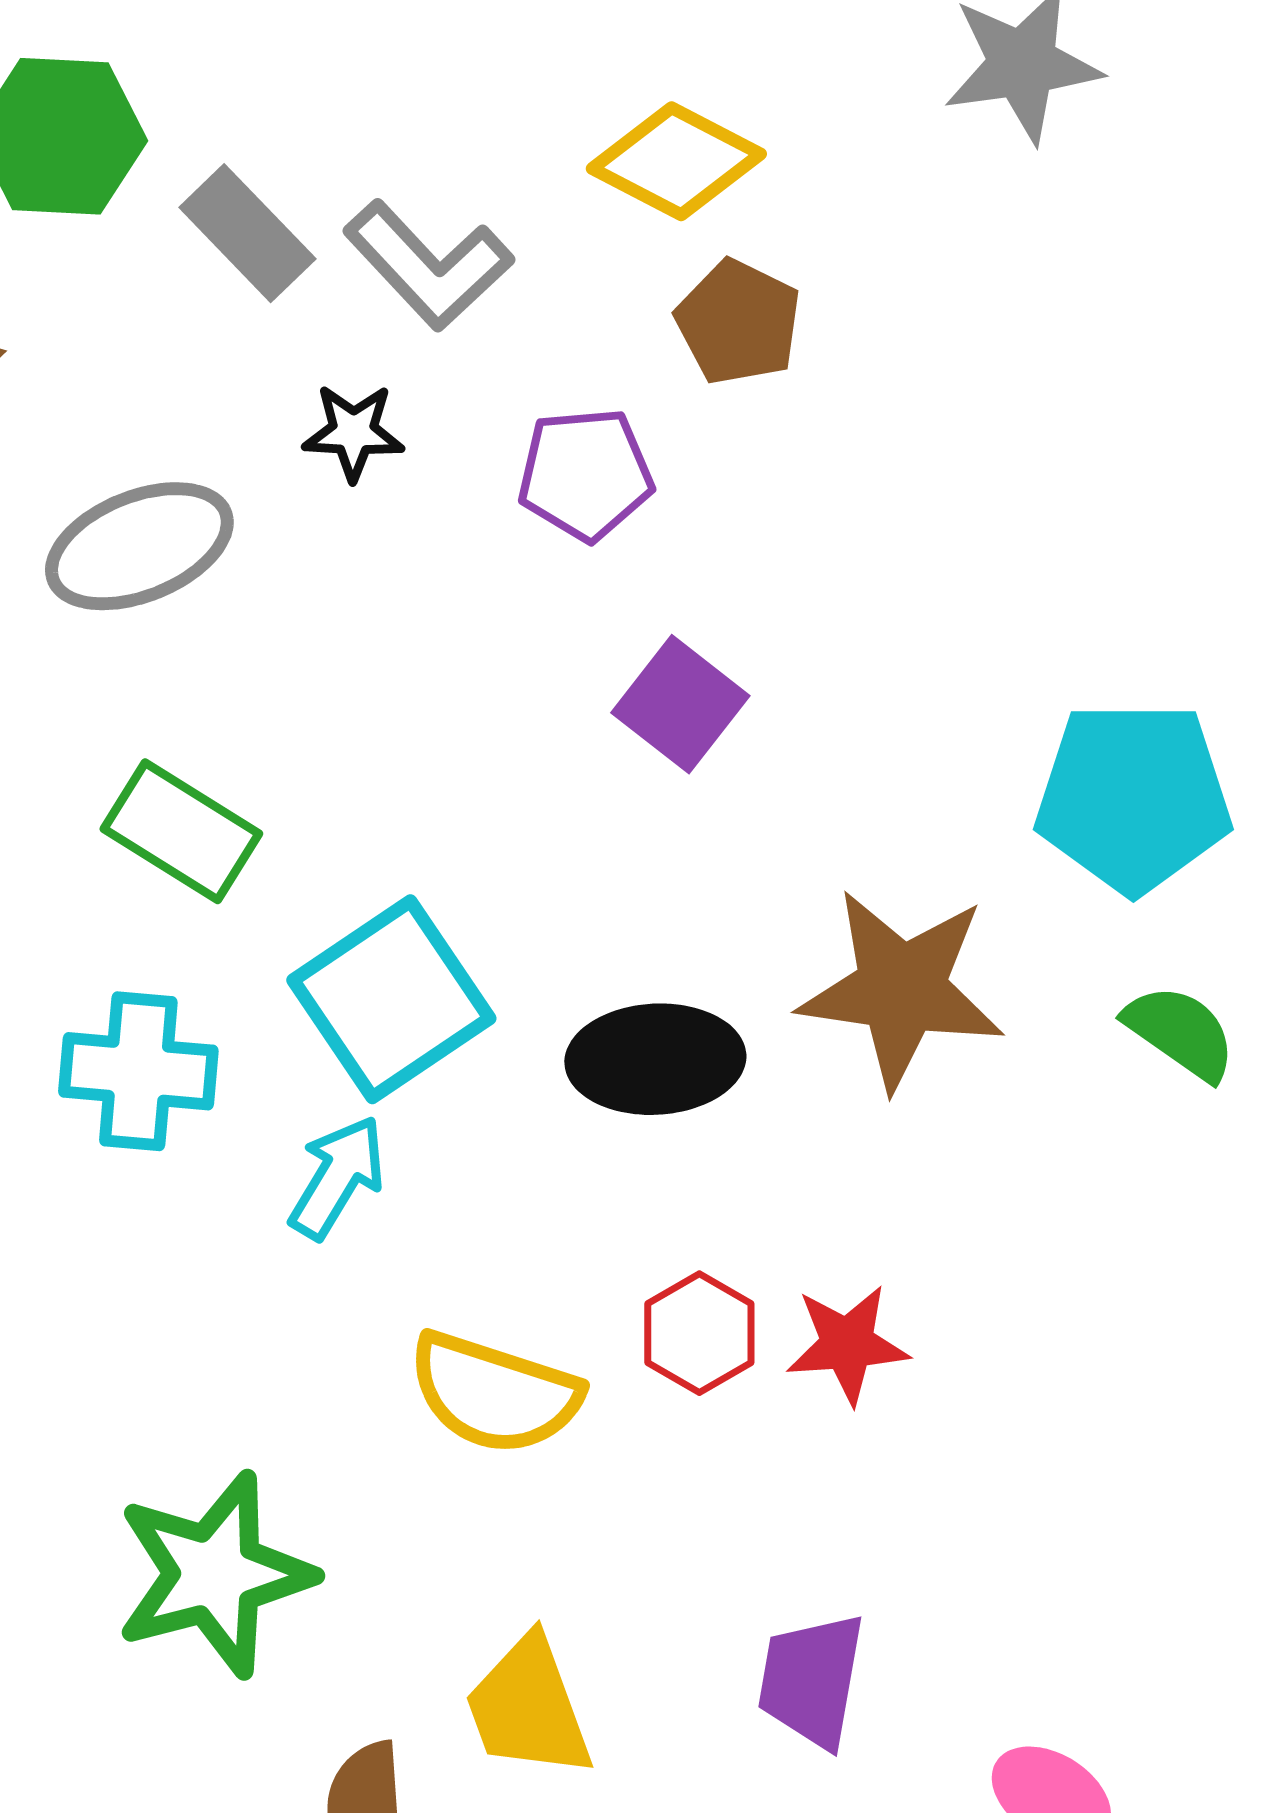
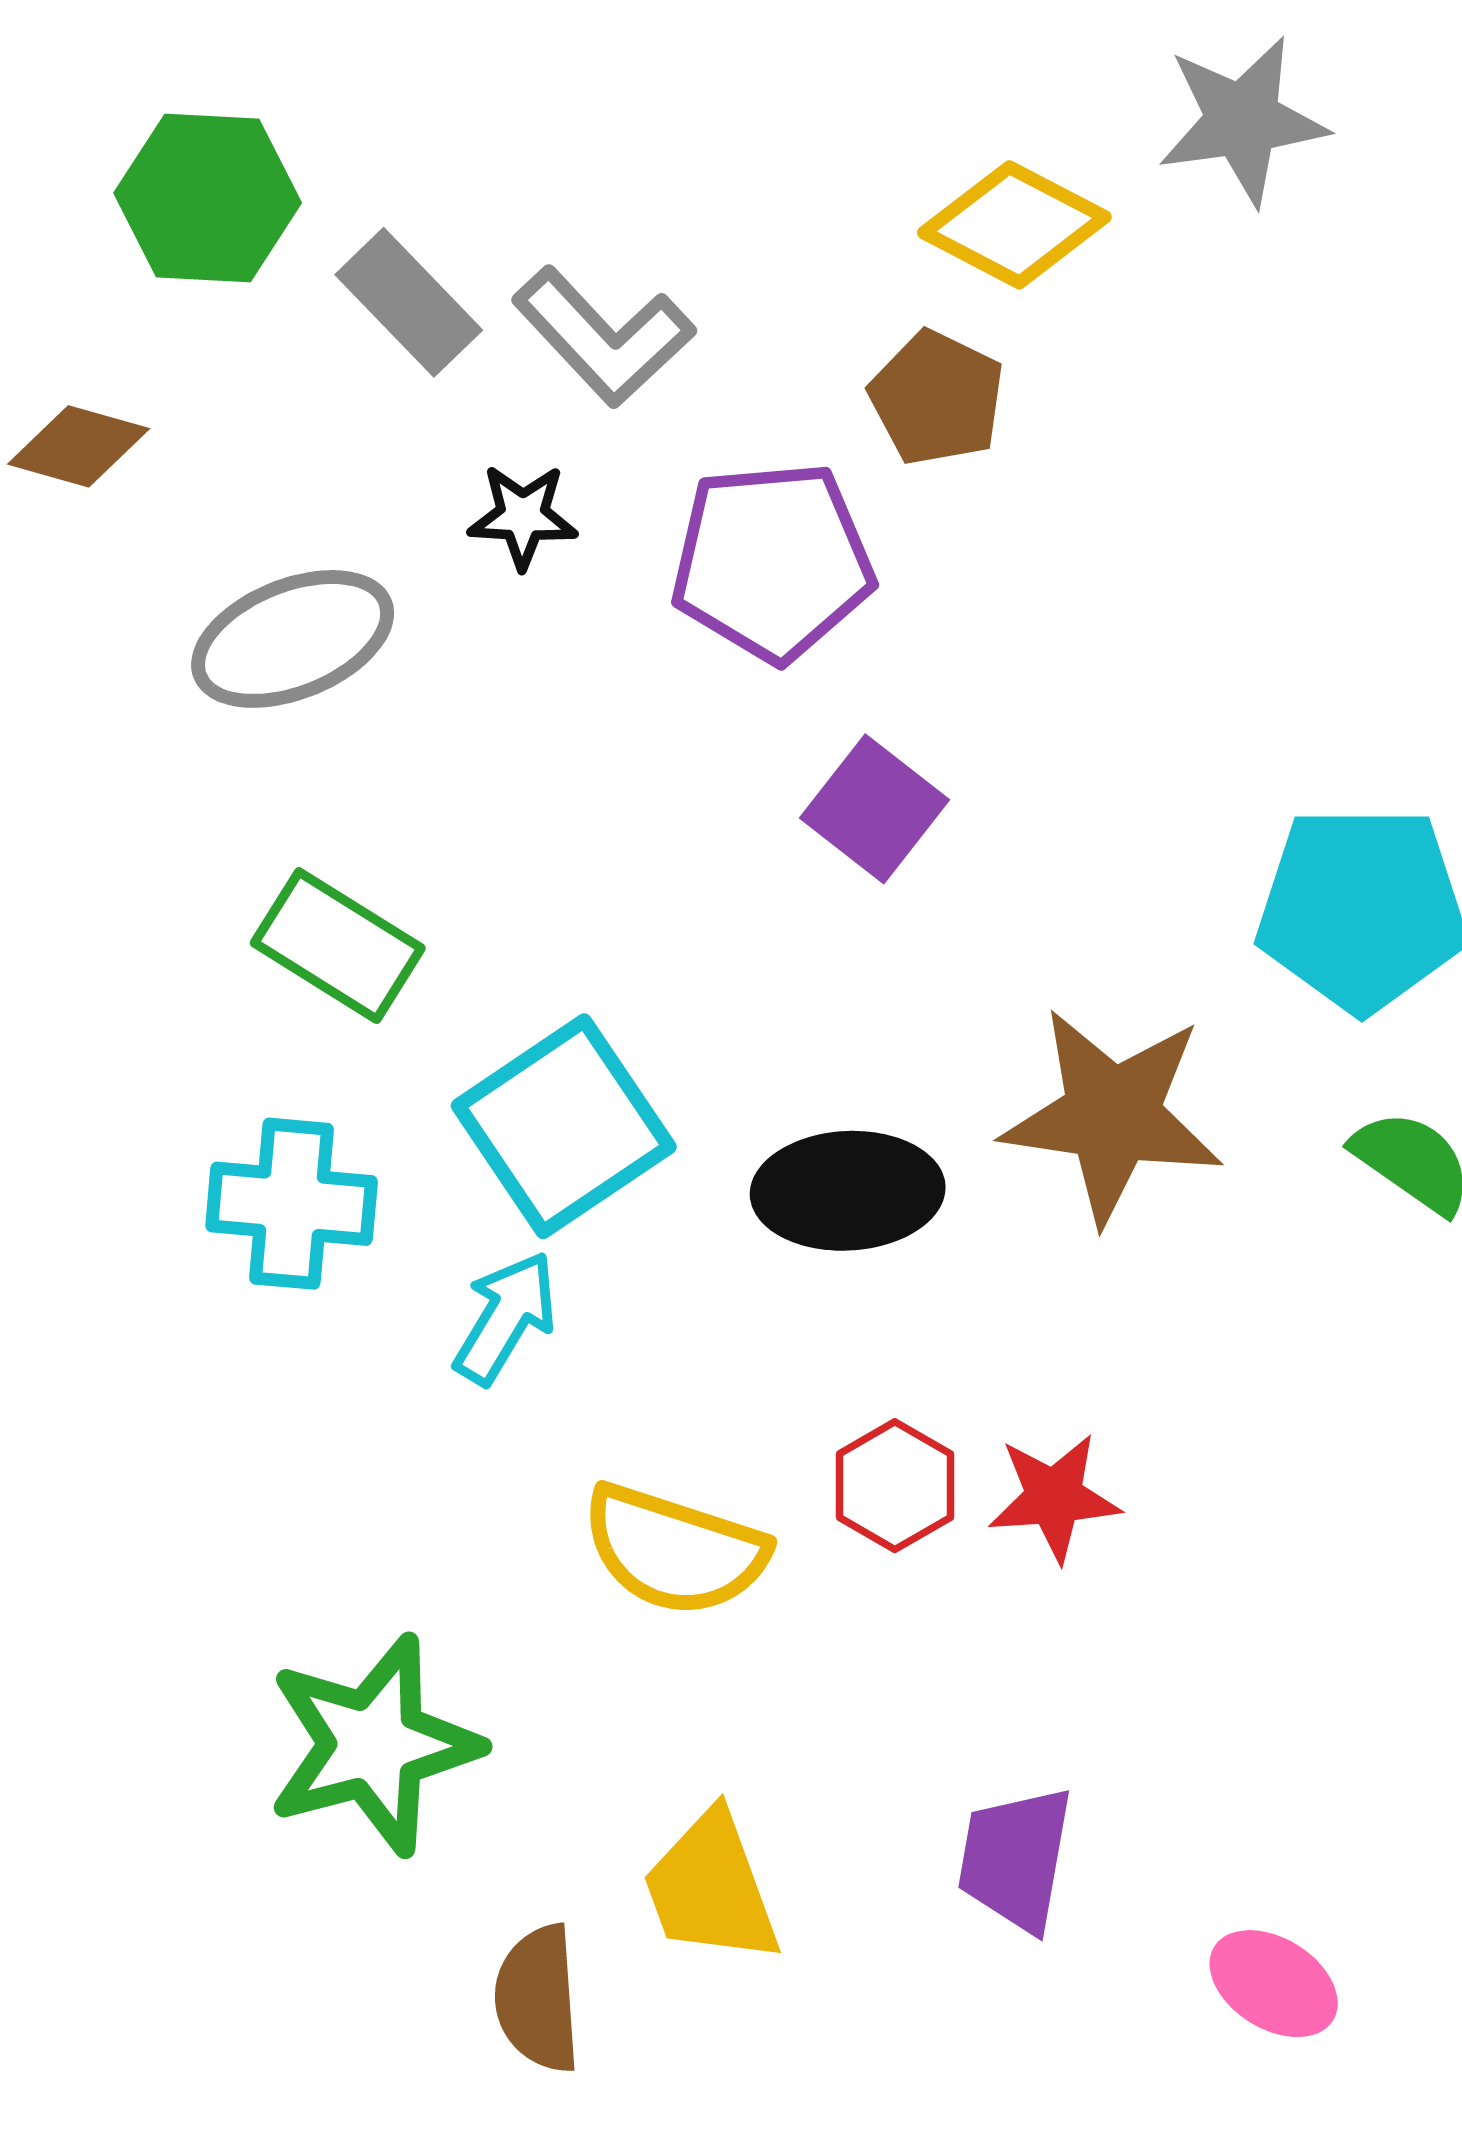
yellow diamond: (676, 161) -> (1014, 225), moved
purple pentagon: (585, 474) -> (772, 562), size x1.4

